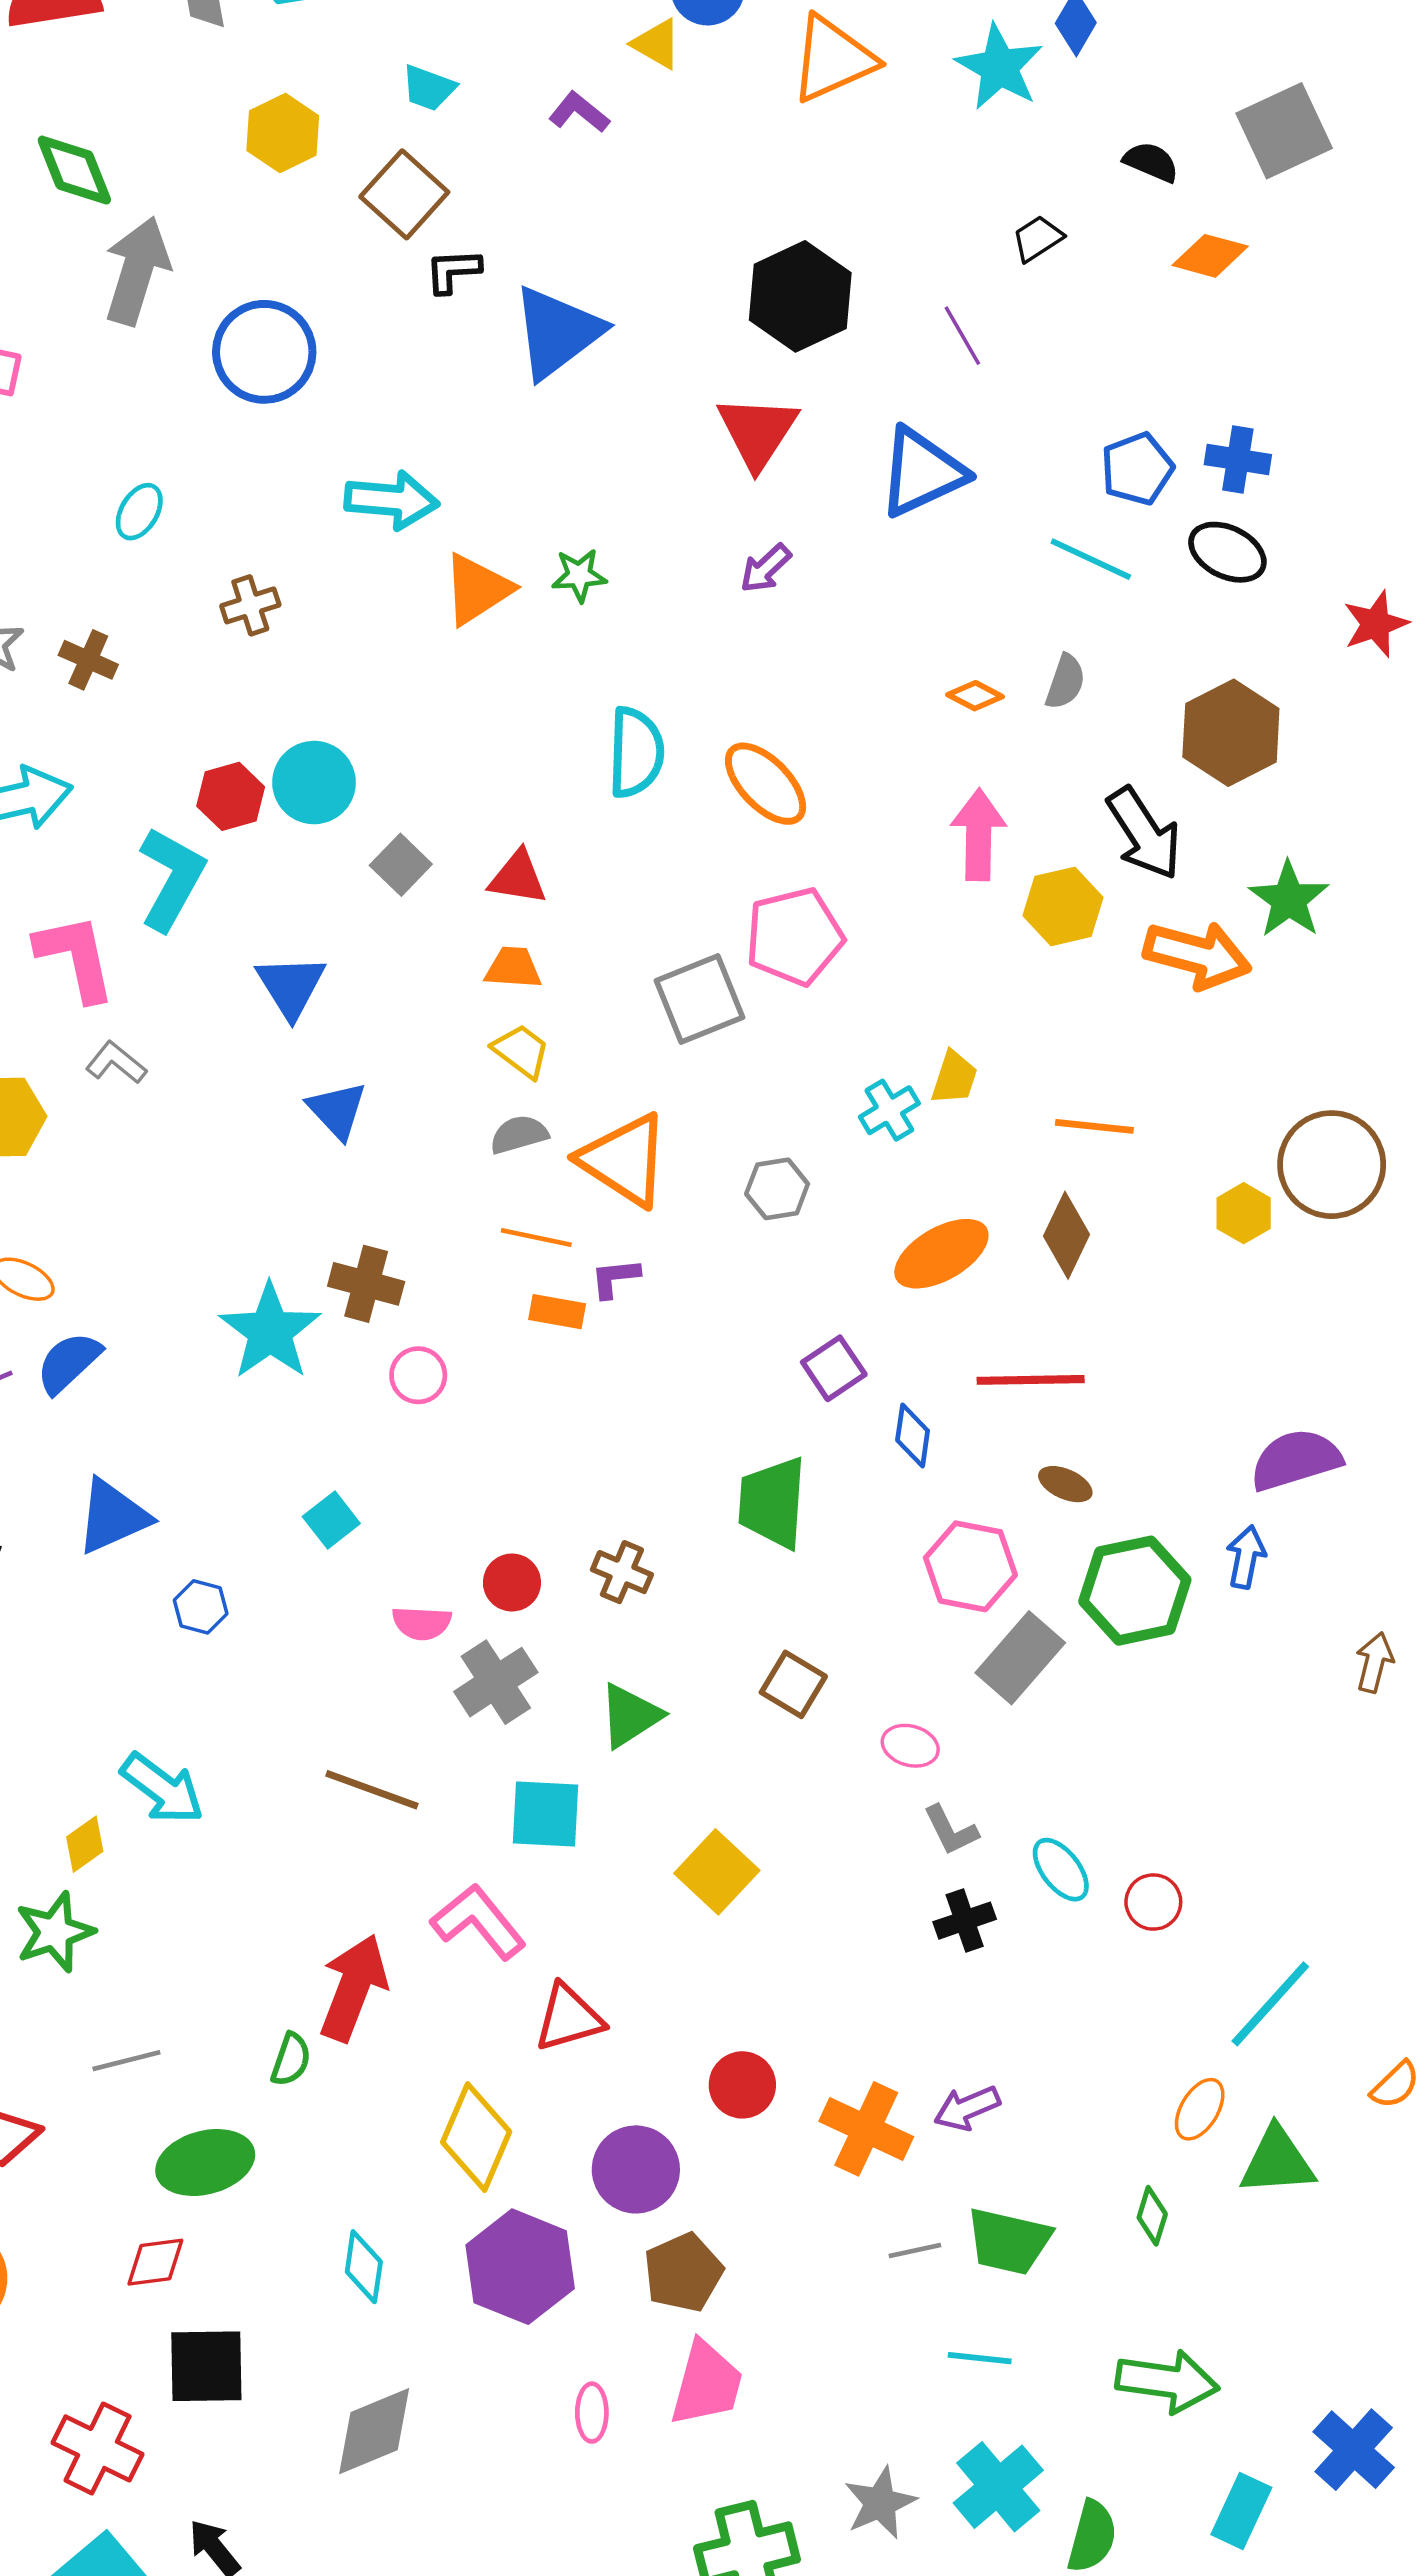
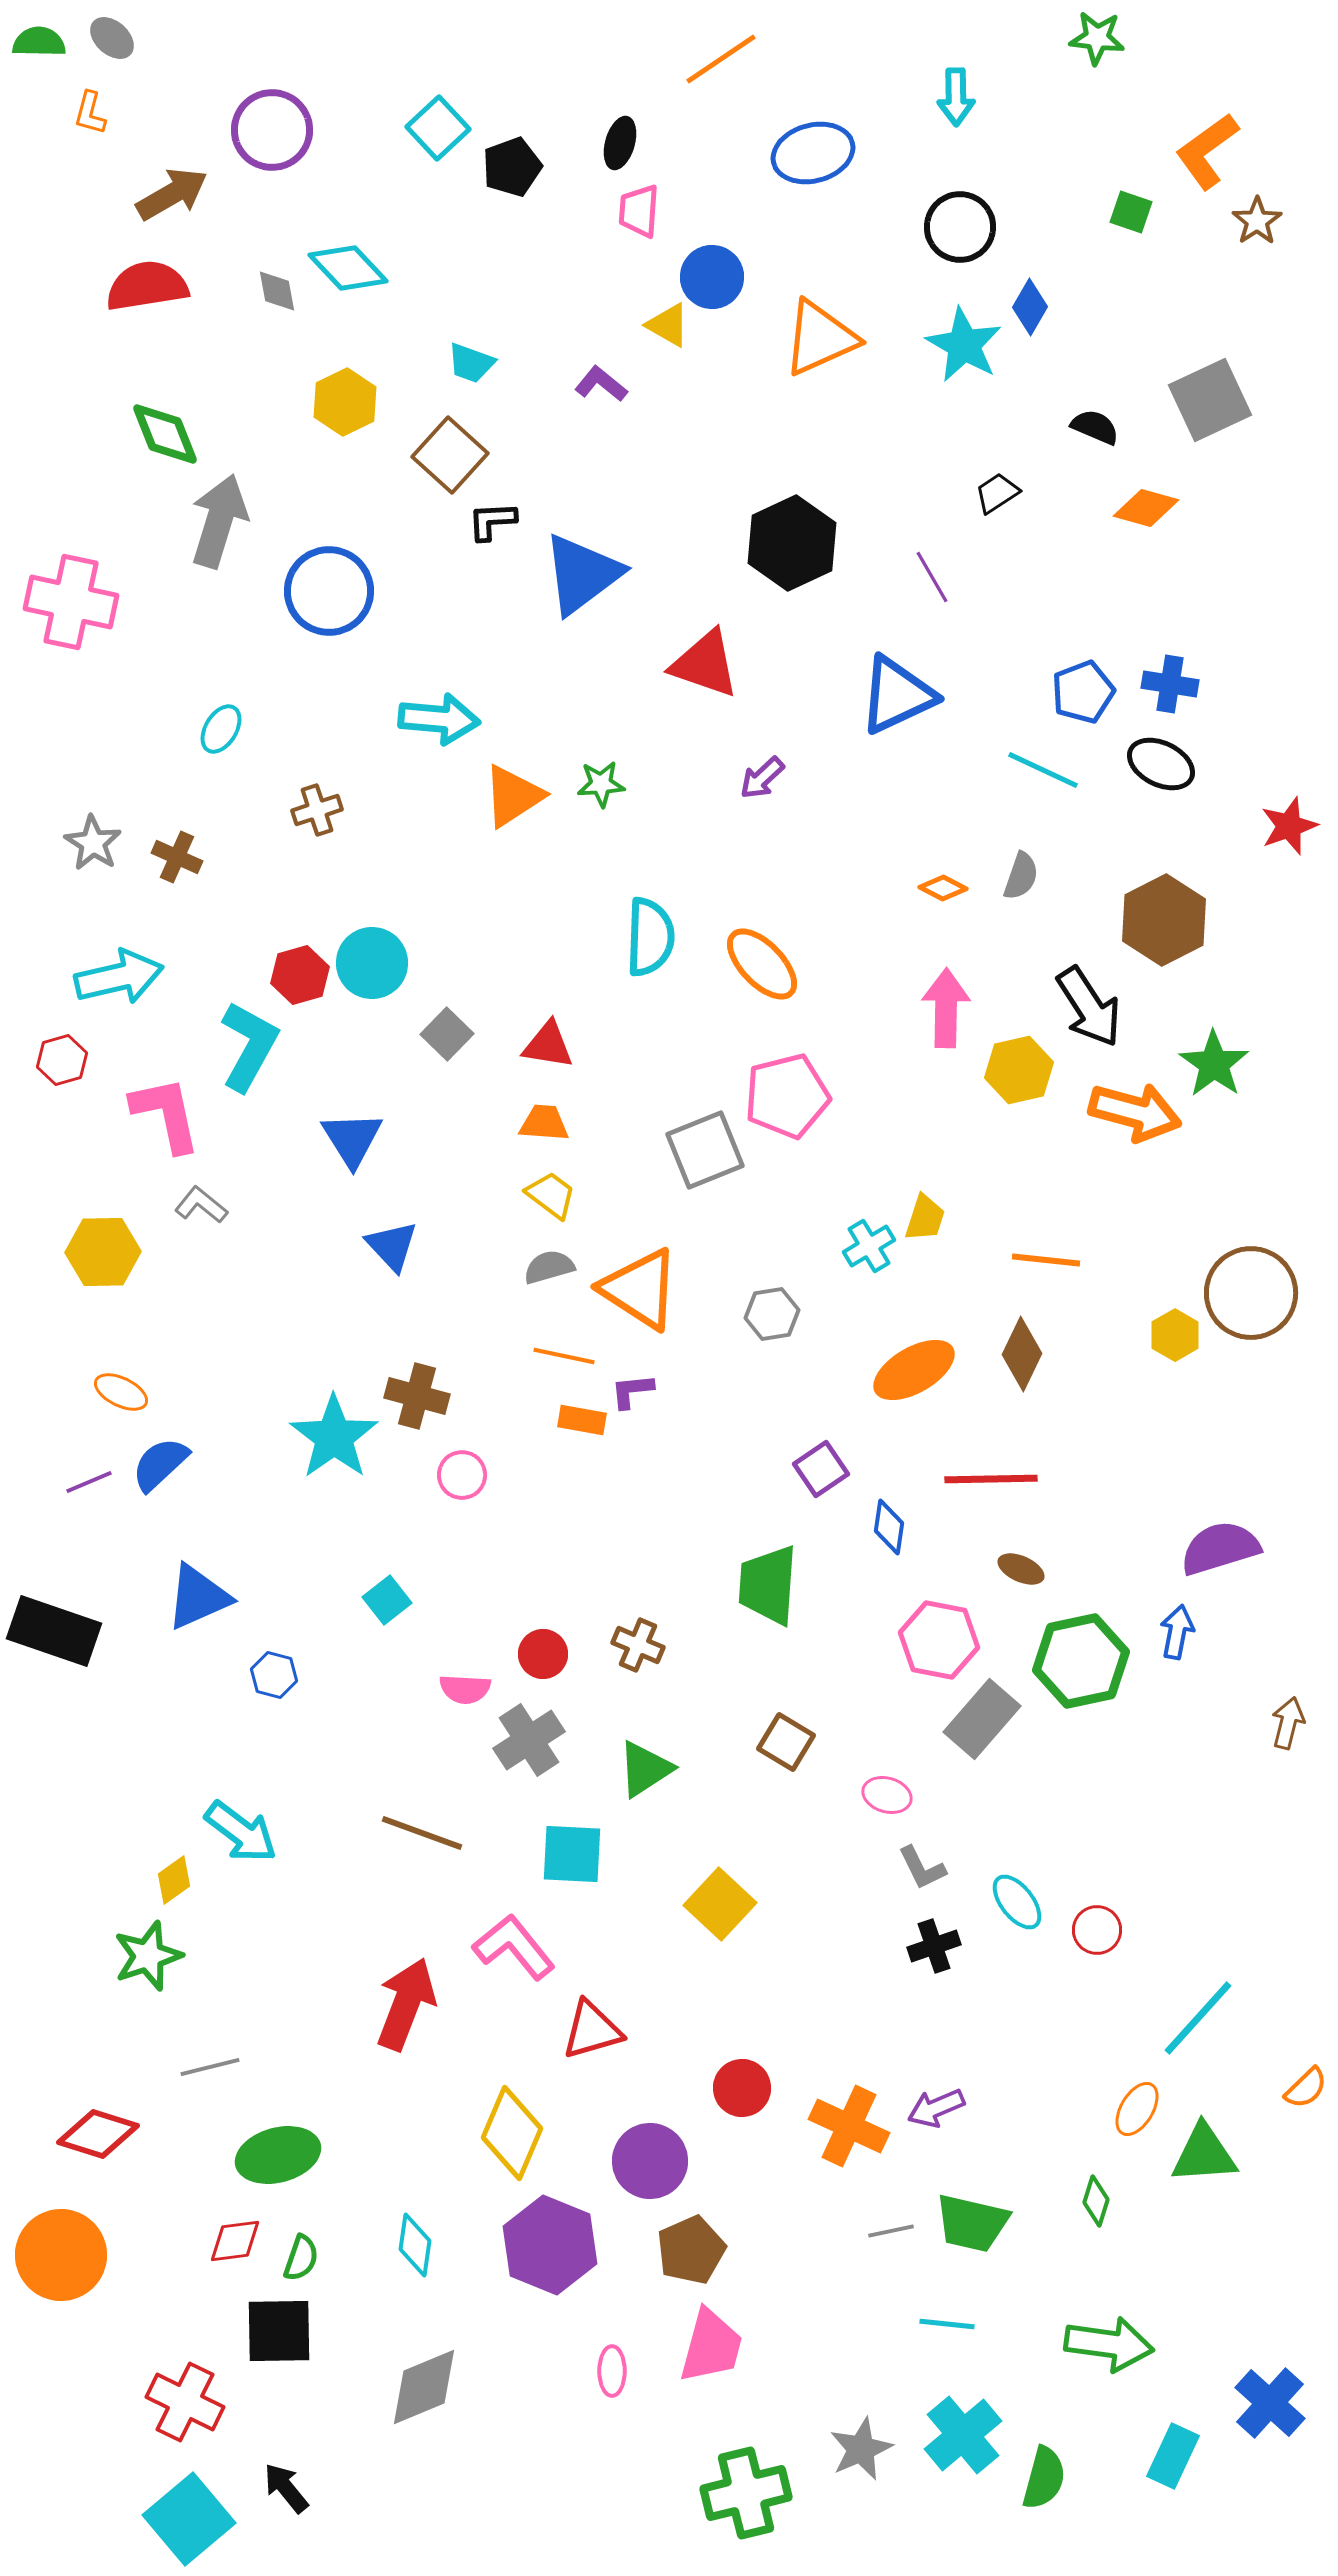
red triangle: (757, 432) -> (705, 664), moved, turned -44
green semicircle: (291, 2059) -> (301, 2258), moved

